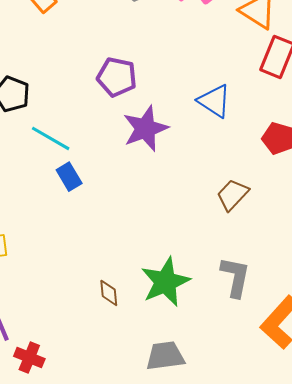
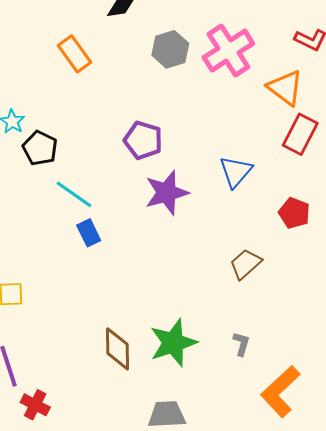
blue triangle: (214, 101) -> (236, 172), turned 33
gray L-shape: (235, 277) -> (241, 344), size x0.6
brown diamond: (109, 293) -> (117, 349), size x1.6

